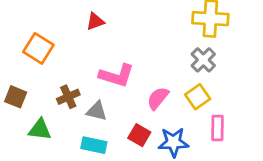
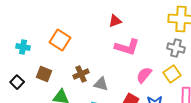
red triangle: (95, 21) -> (115, 21), moved
gray cross: (203, 60) -> (176, 48), turned -30
pink L-shape: (117, 75) -> (127, 47), moved

